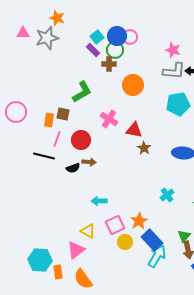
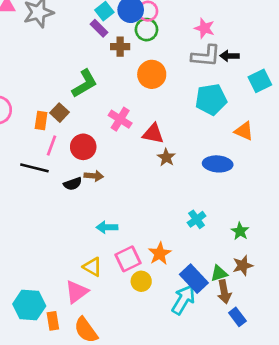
green circle: (115, 50) -> (146, 30), moved
brown square: (63, 114) -> (59, 113), turned 32
green triangle: (184, 236) -> (219, 273), turned 32
blue rectangle: (152, 240) -> (194, 279), moved

